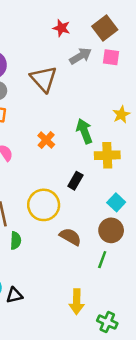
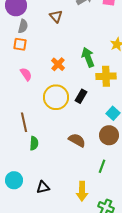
brown triangle: (44, 79) -> (56, 16), size x0.6
yellow circle: (44, 205) -> (56, 97), moved
green line: (102, 260) -> (102, 166), moved
black triangle: (14, 295) -> (43, 187), moved

